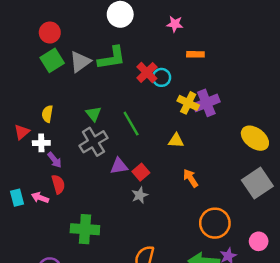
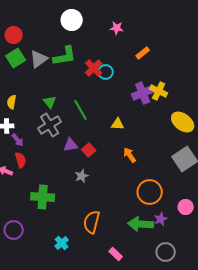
orange rectangle: (195, 54) -> (143, 53), moved, turned -40
yellow cross: (188, 103) -> (159, 91), moved
gray star: (140, 195) -> (82, 176), moved

